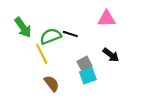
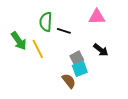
green arrow: (23, 27) -> (19, 41), moved
green semicircle: (51, 36) -> (46, 22), moved, turned -66
brown semicircle: (52, 83) -> (69, 81), moved

